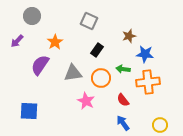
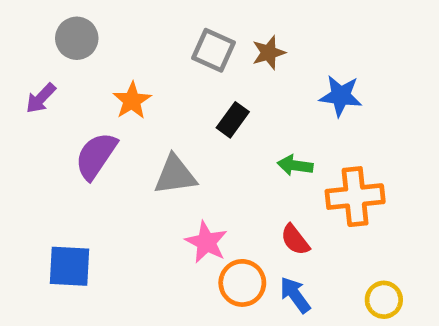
brown star: (129, 36) -> (269, 53), moved
blue star: (145, 54) -> (341, 96), moved
orange circle: (101, 78) -> (242, 283), moved

